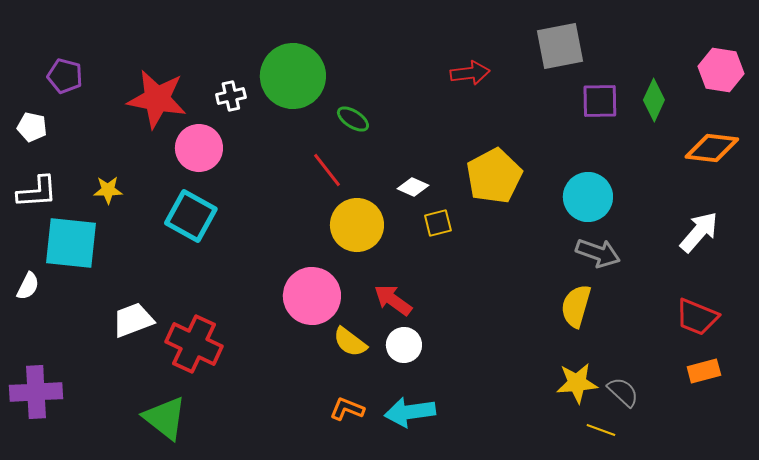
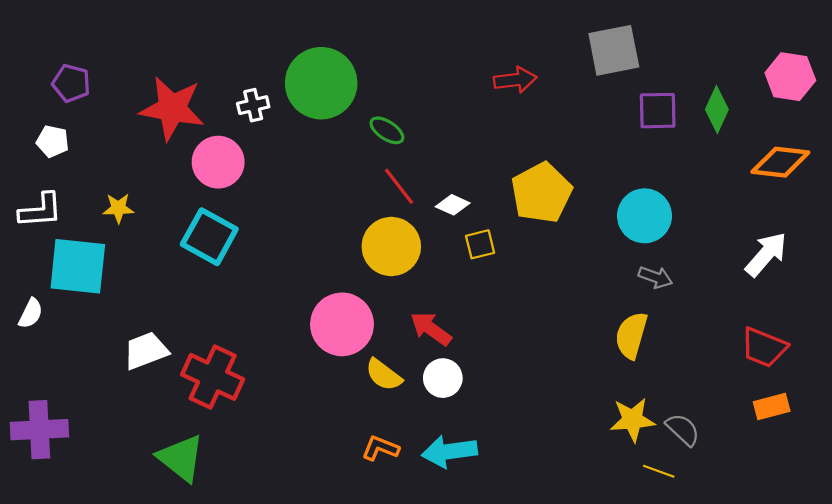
white pentagon: (32, 127) -> (53, 141), moved
red line: (327, 170) -> (399, 186), moved
gray arrow: (598, 253) -> (655, 277), size x0.7

